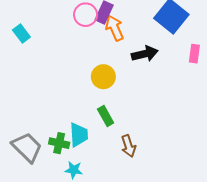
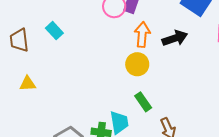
orange arrow: (115, 28) -> (142, 35), moved, turned 35

